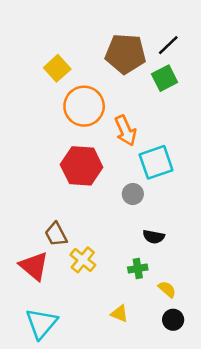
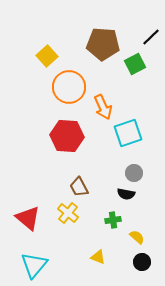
black line: (168, 45) -> (151, 37), moved
gray circle: (133, 194) -> (134, 173), moved
brown trapezoid: (56, 234) -> (79, 187), moved

